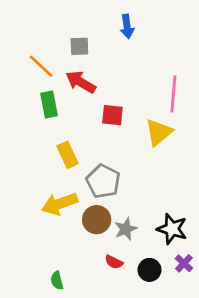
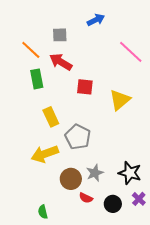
blue arrow: (127, 26) -> (96, 20), turned -108
pink line: (173, 94) -> (131, 52), moved, turned -52
brown circle: (97, 220) -> (71, 179), moved

